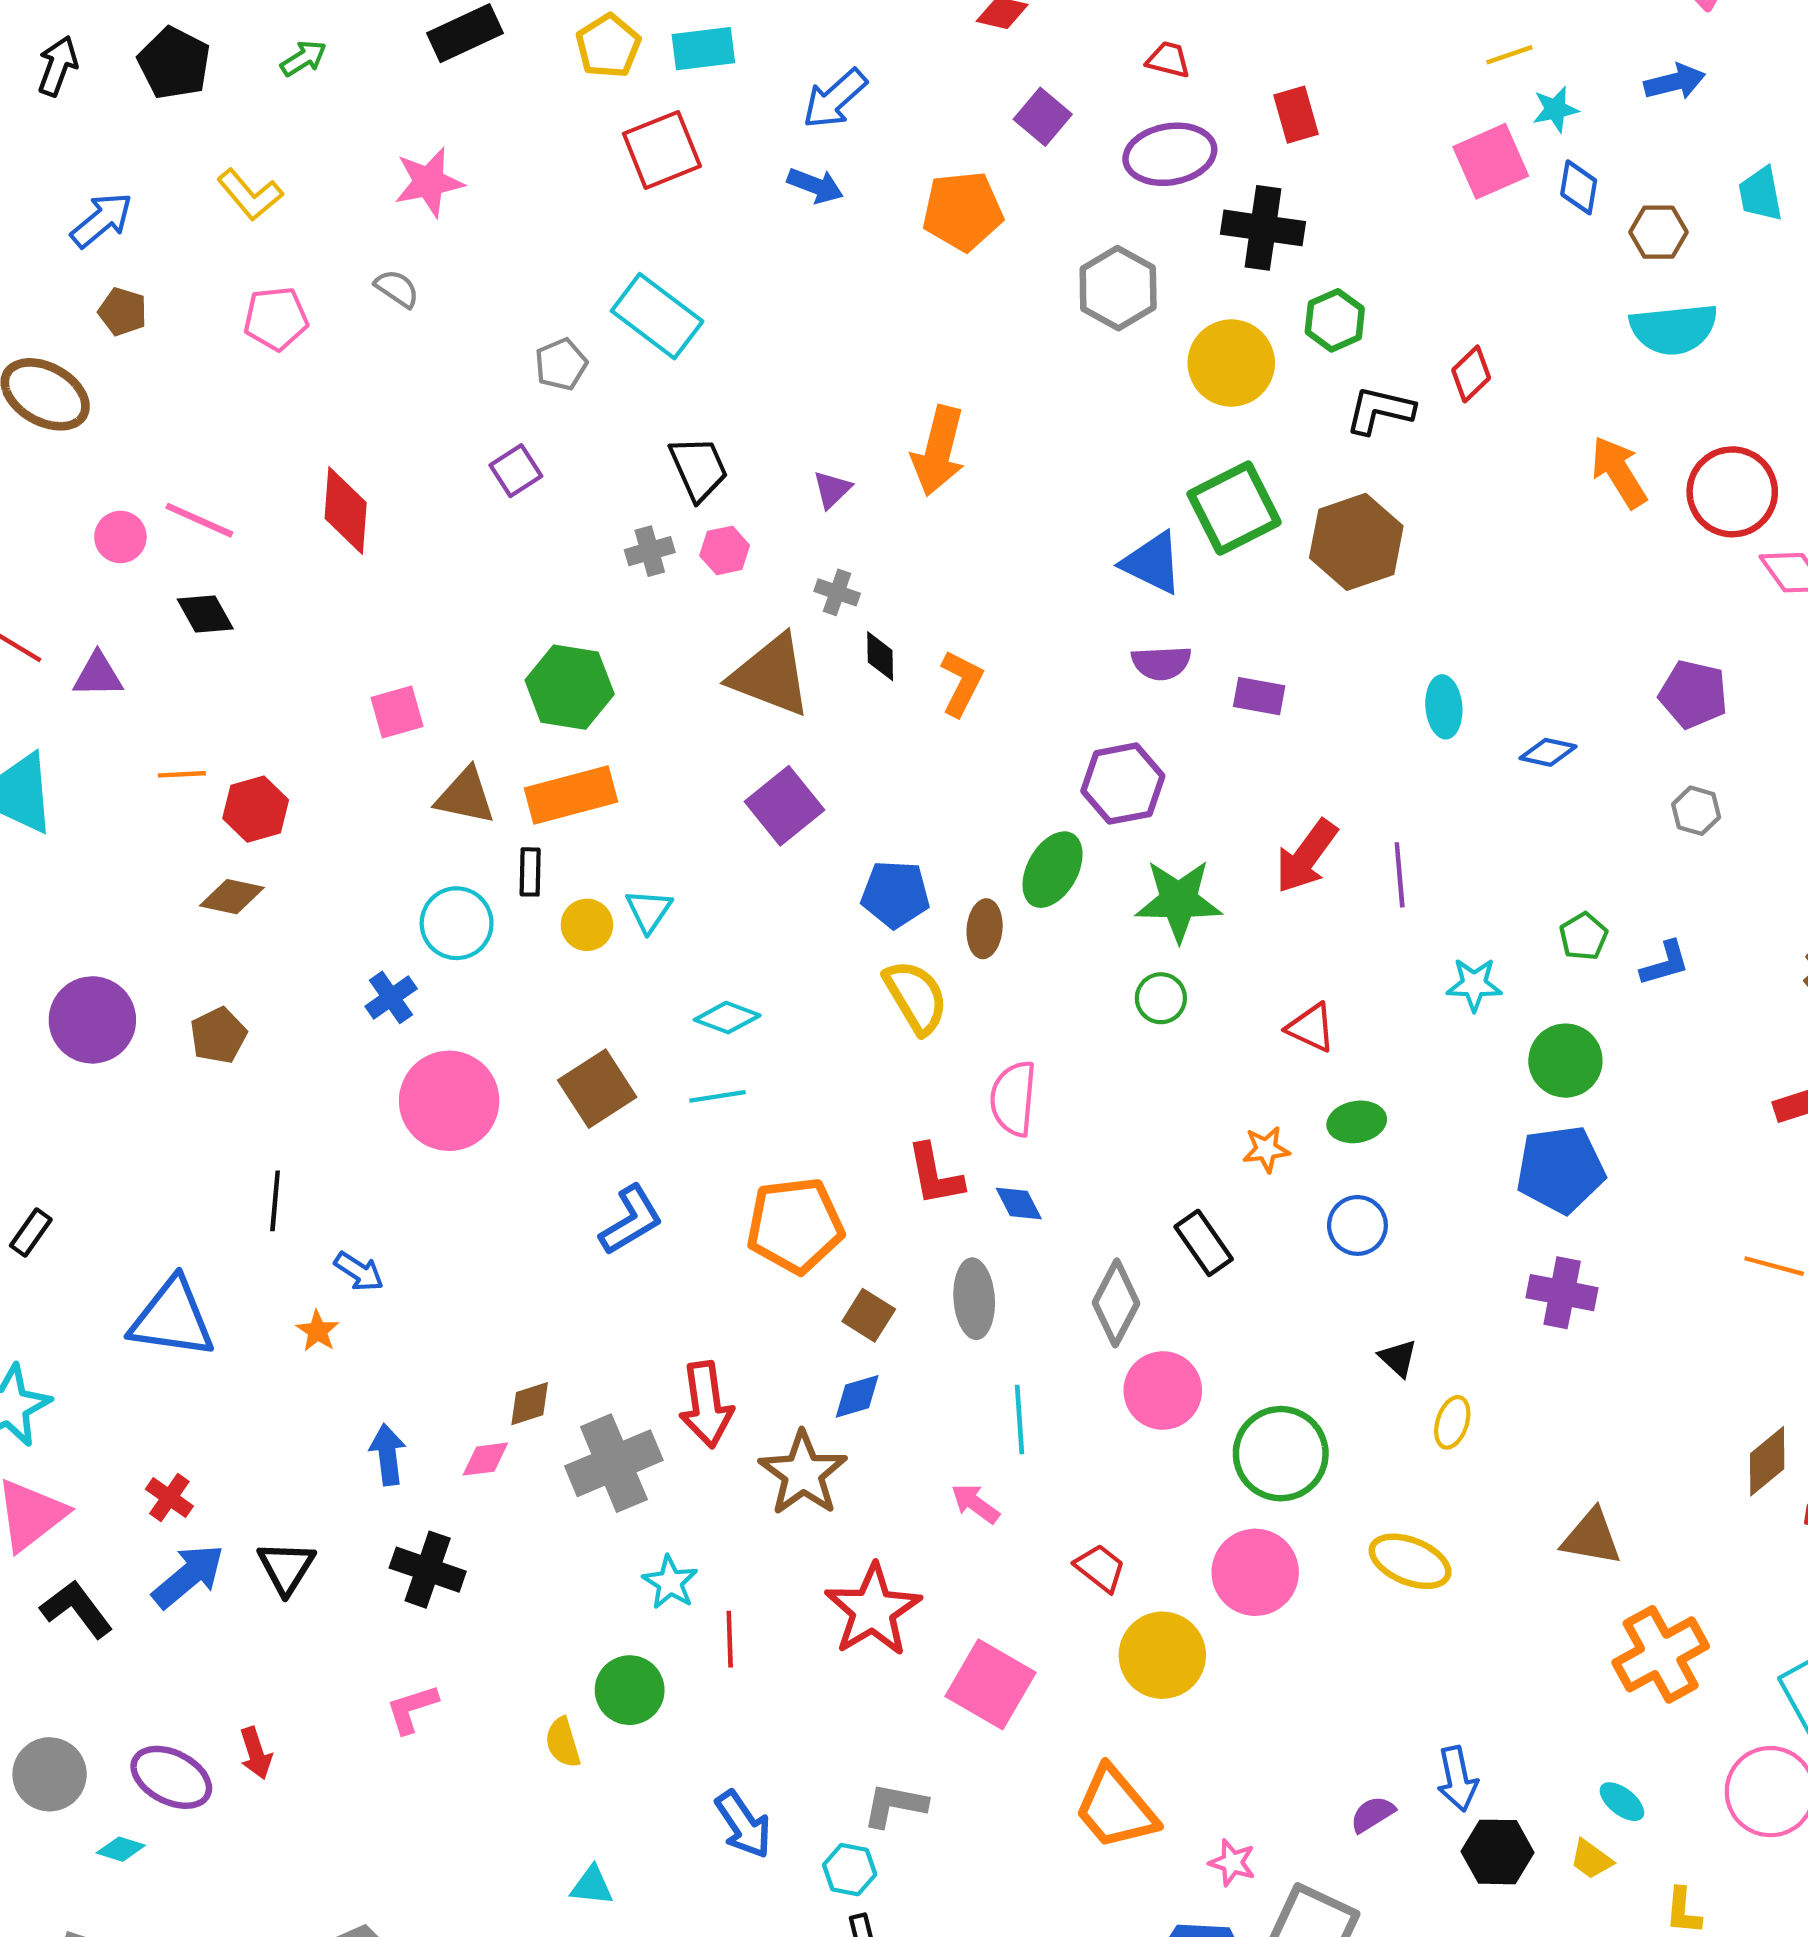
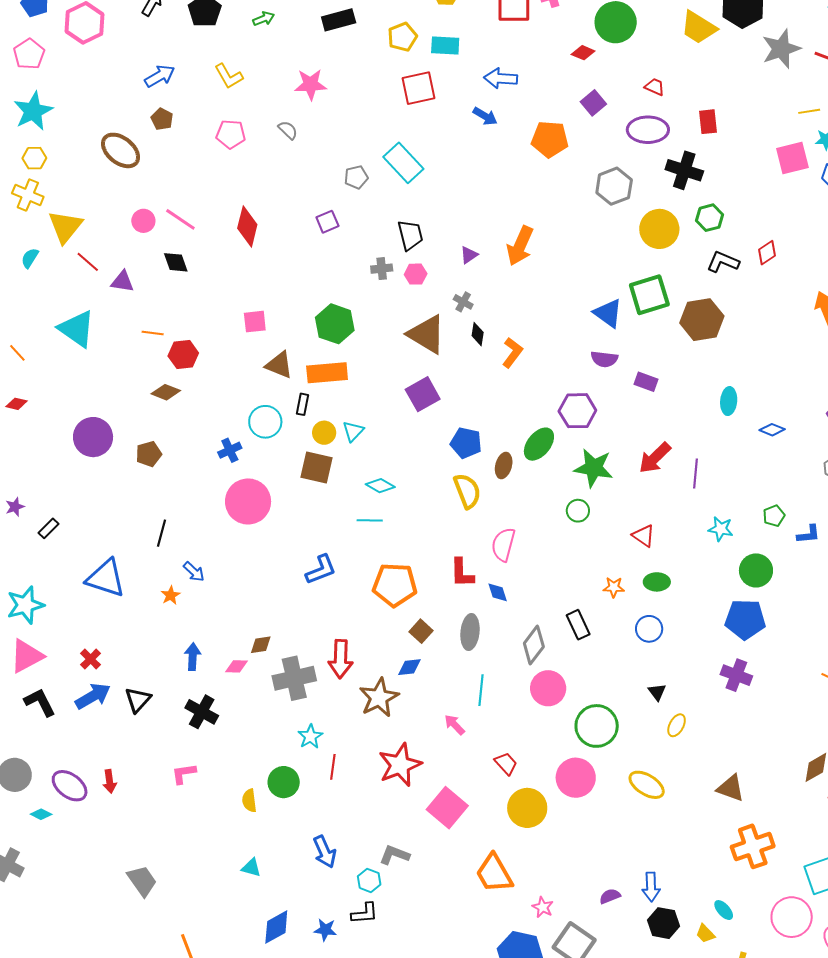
blue arrow: (835, 99) -> (501, 78), turned 36
brown square: (597, 1089) -> (317, 468), moved, turned 36

